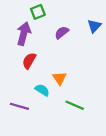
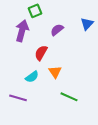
red semicircle: (29, 61) -> (41, 53), moved
cyan semicircle: (42, 90) -> (32, 77), moved, turned 112

